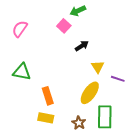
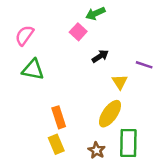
green triangle: (22, 72) -> (33, 70), moved
purple line: (118, 79) -> (144, 65), moved
yellow rectangle: (46, 118) -> (56, 144), turned 56

